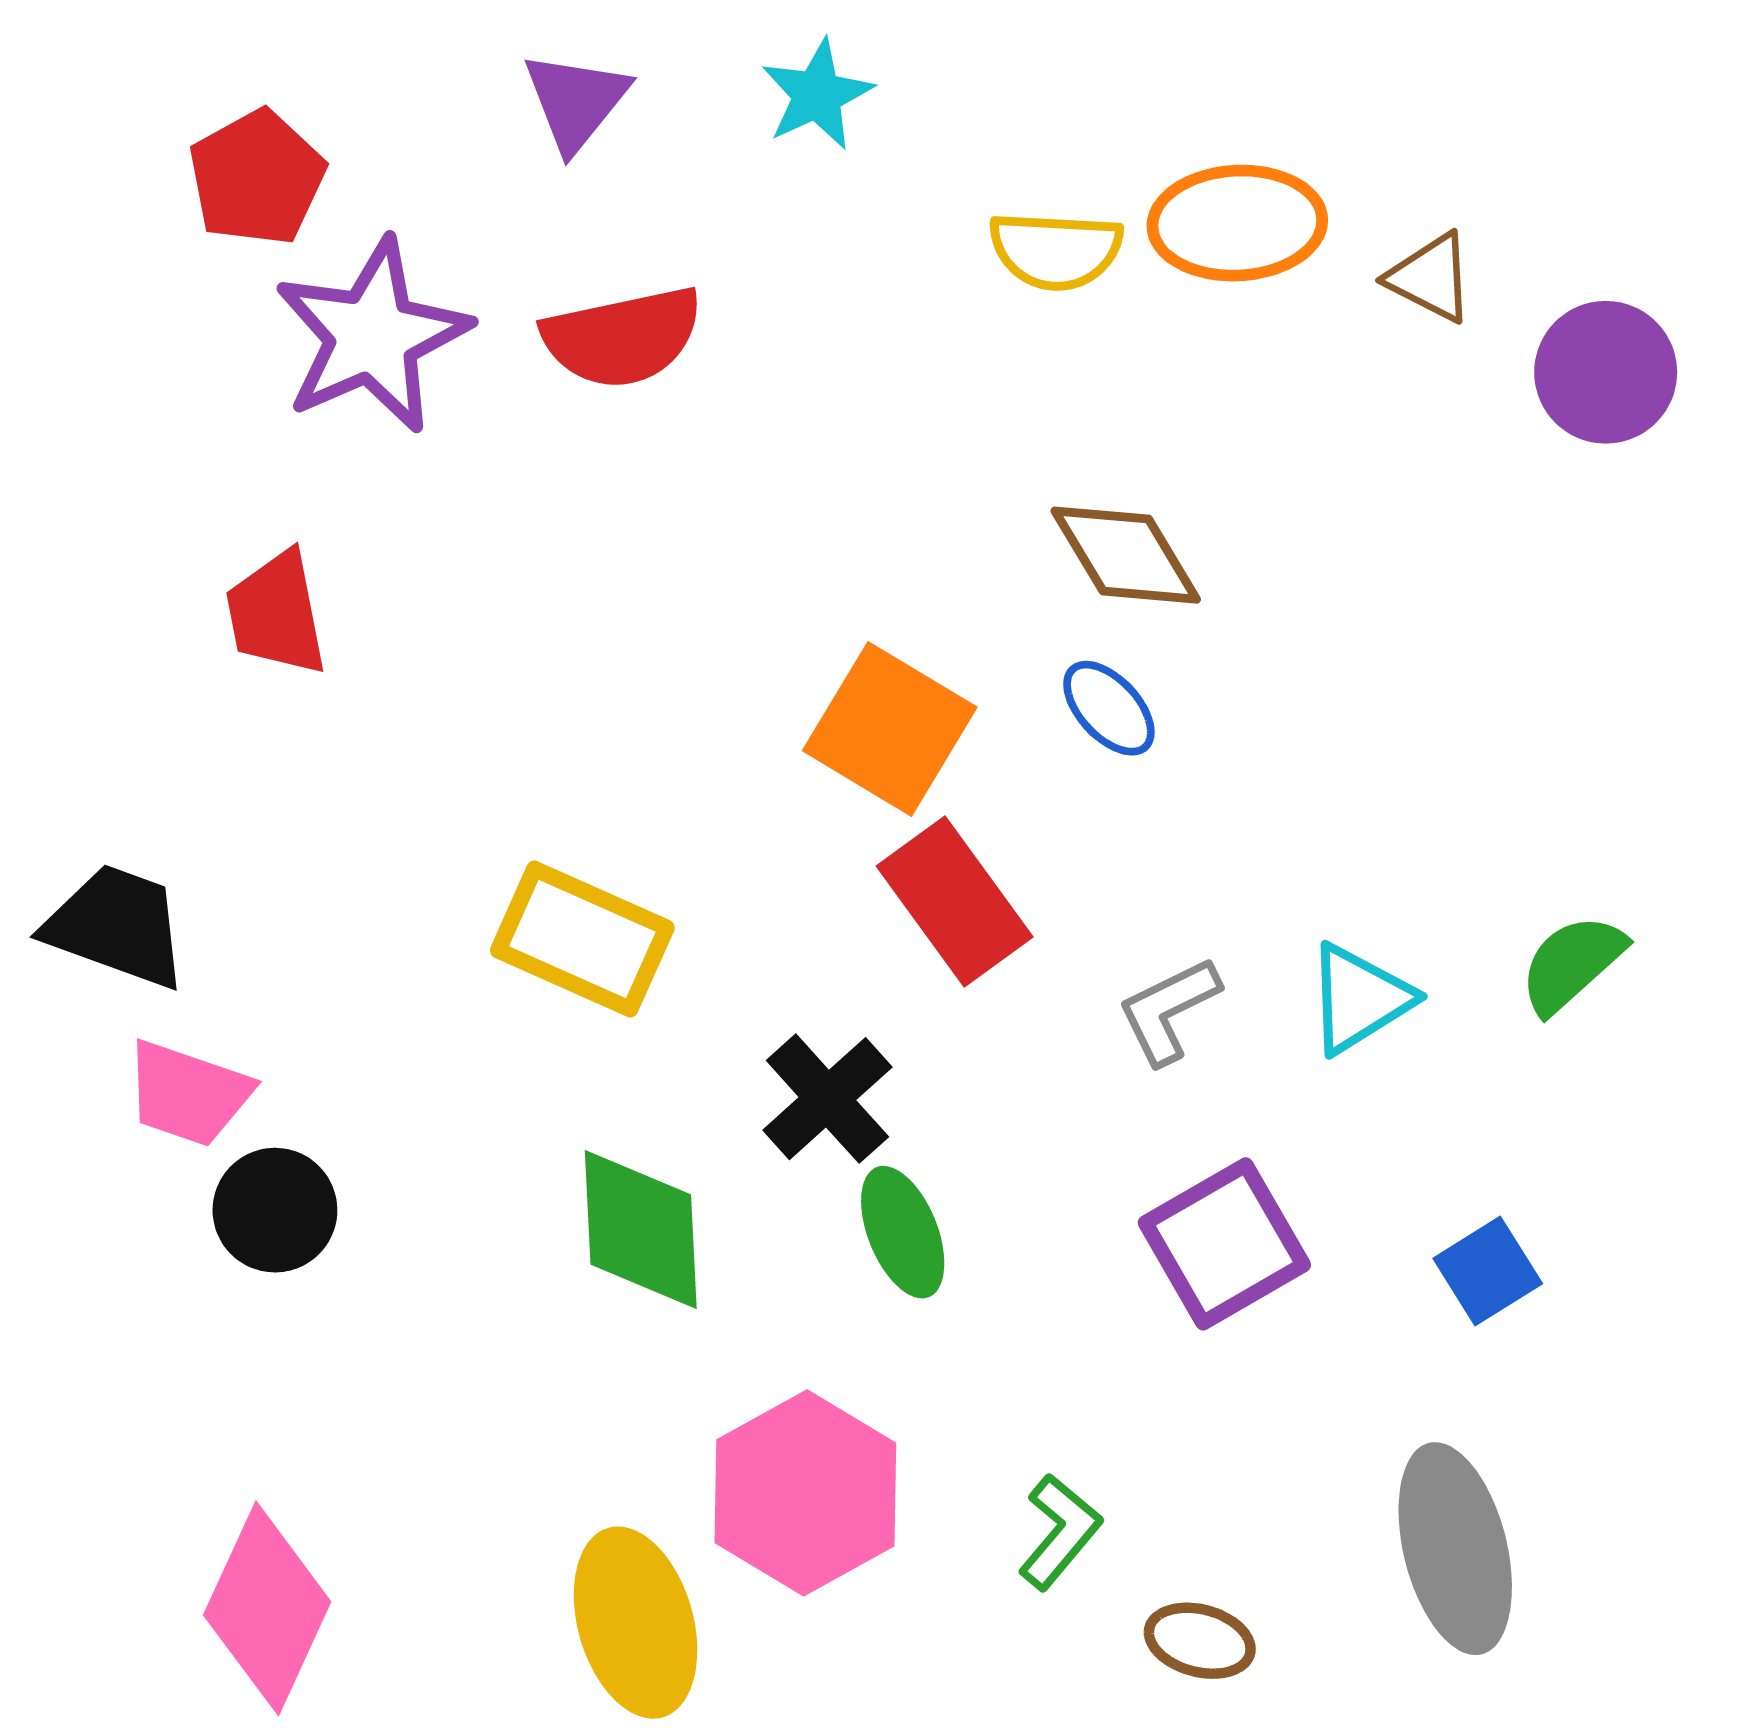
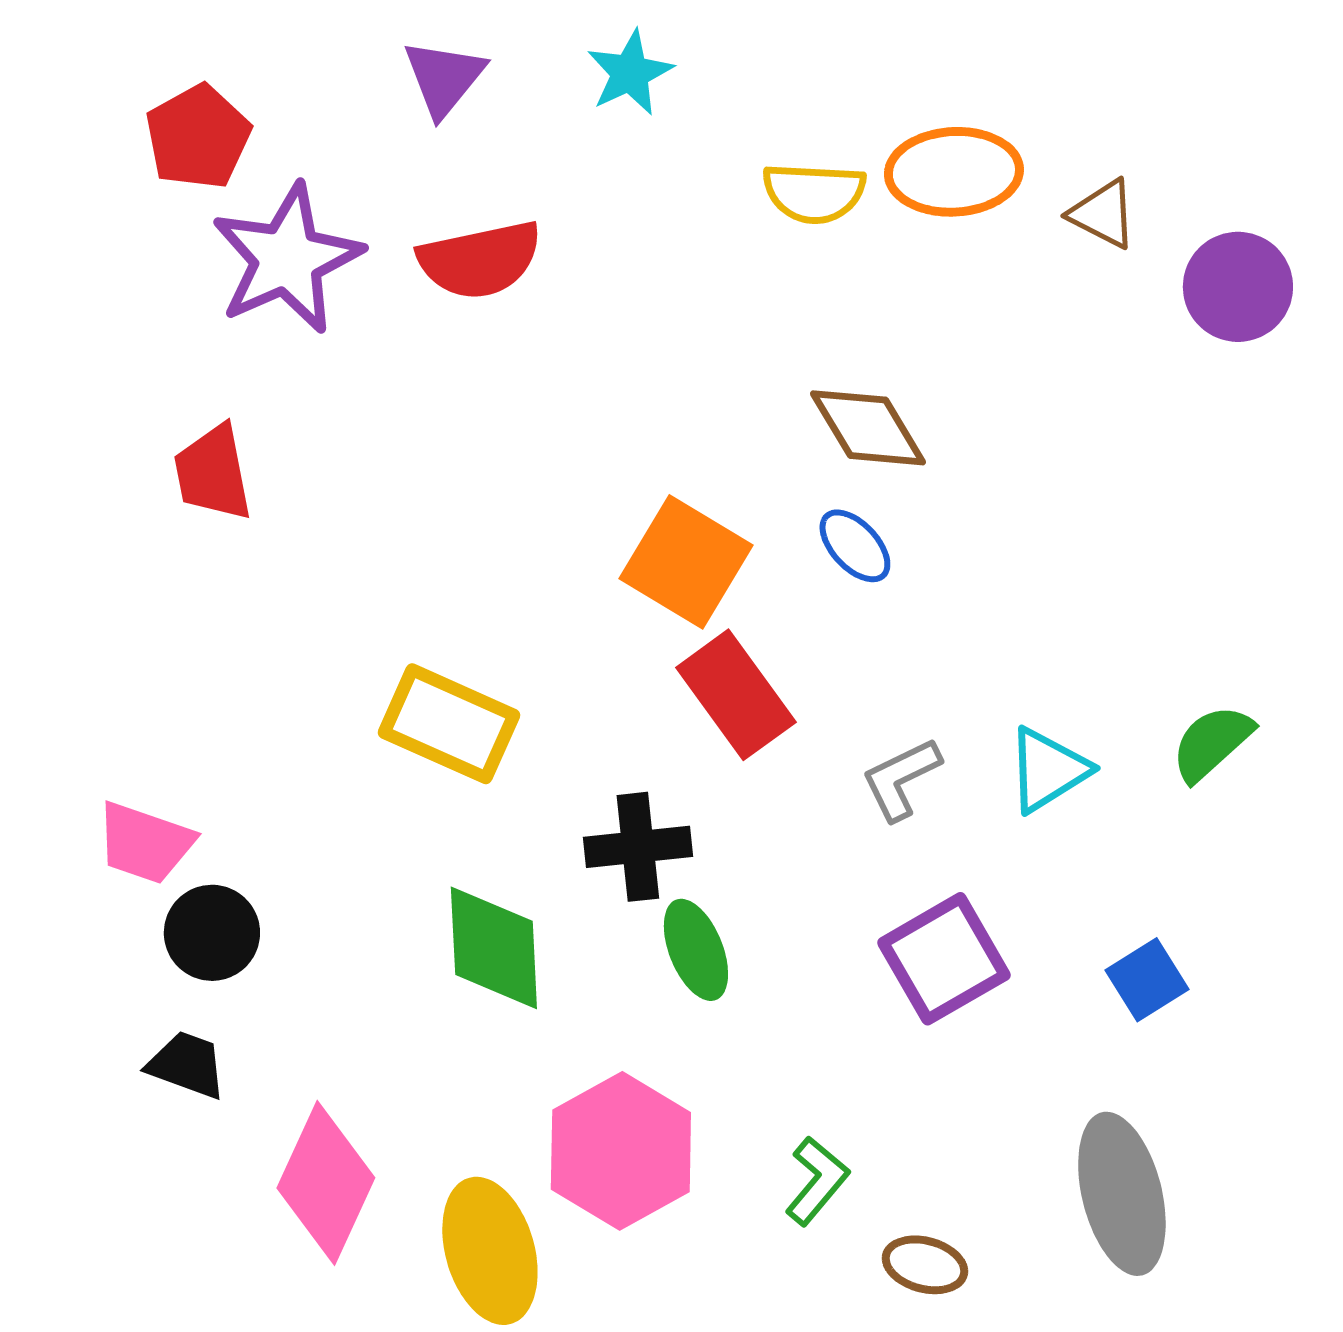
black trapezoid: (117, 926) -> (187, 1065), moved, size x0.7
black cross: (827, 1099) -> (638, 847), turned 36
pink diamond: (267, 1608) -> (326, 1183), moved

